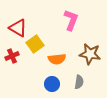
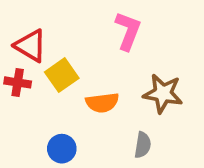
red cross: (12, 56) -> (18, 82), moved, turned 32
blue circle: (52, 84) -> (62, 149), moved

